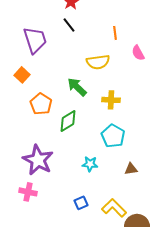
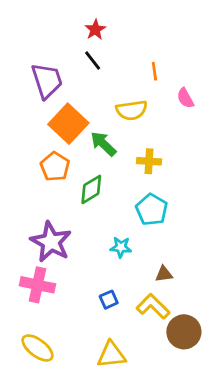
orange square: (22, 75) -> (68, 124), moved, size x1.8
brown triangle: (131, 169) -> (164, 274), moved
pink cross: (28, 192) -> (38, 285), size x1.4

